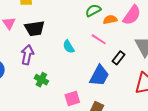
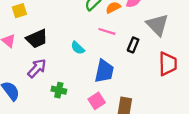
purple arrow: (27, 55) -> (37, 68), turned 48
blue trapezoid: (99, 76) -> (104, 71), moved

